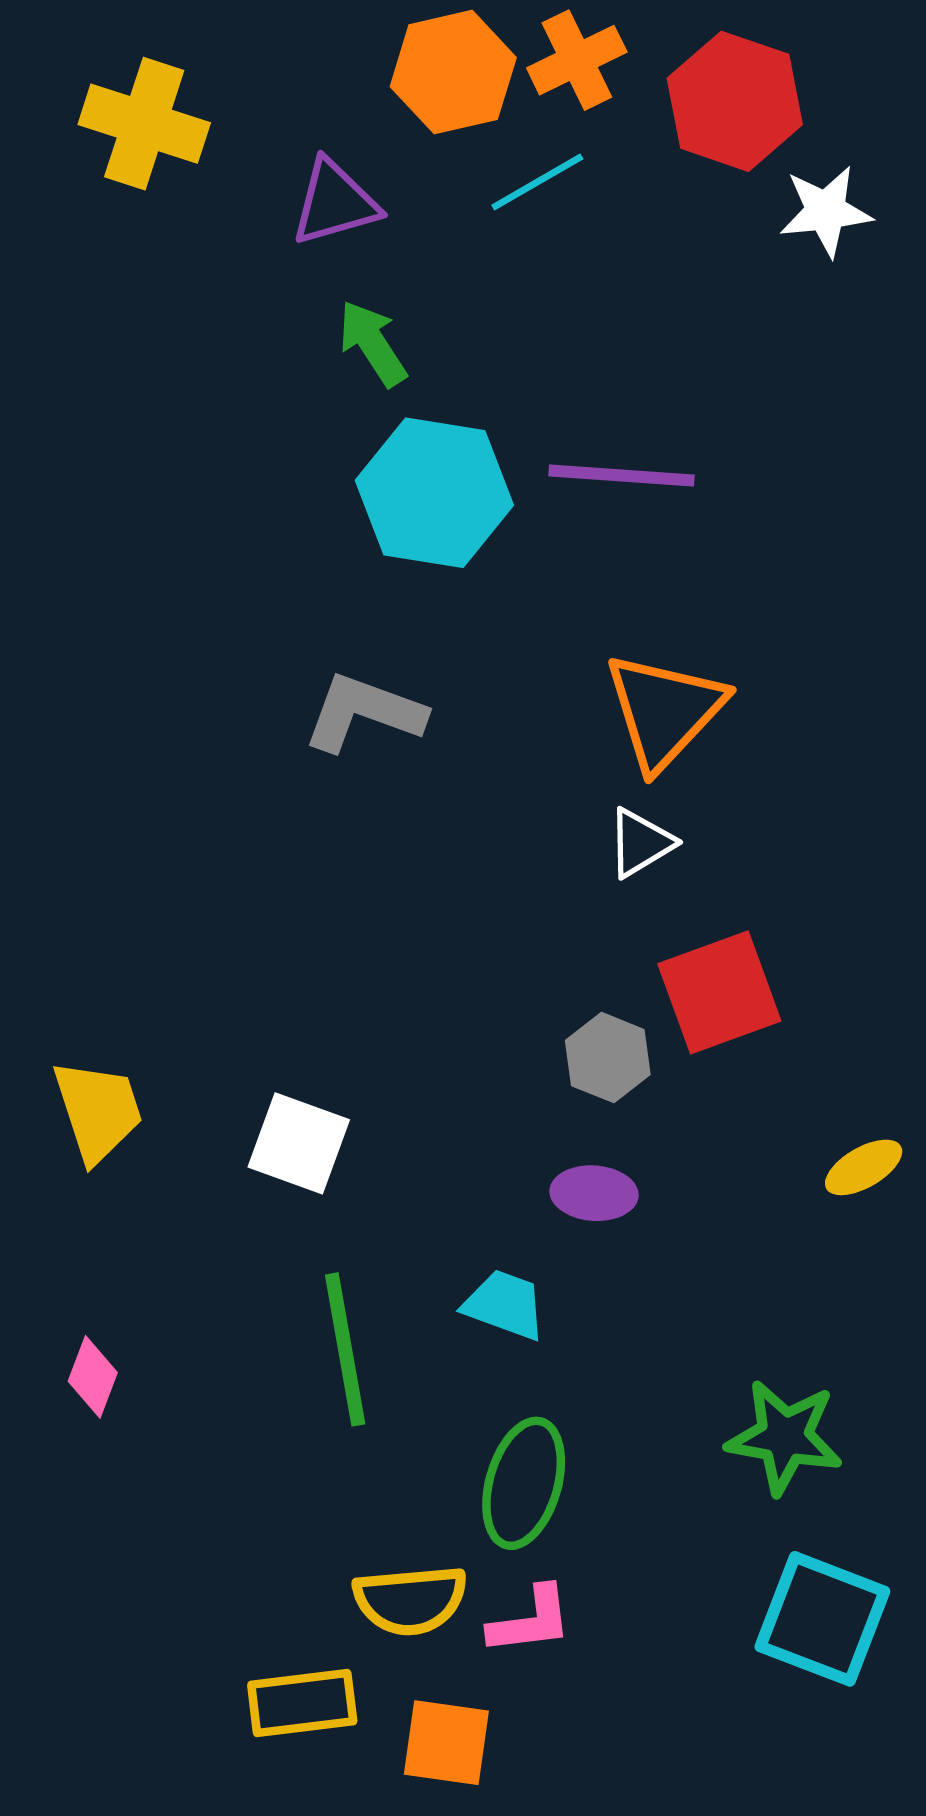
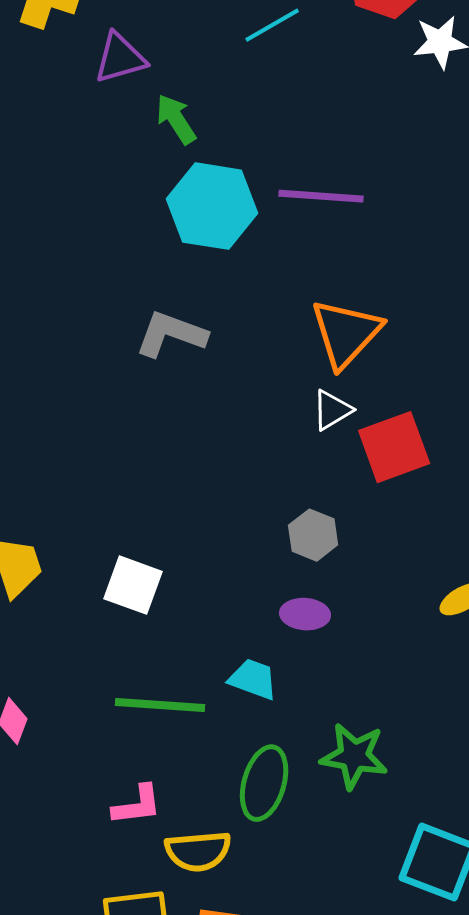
purple triangle: (335, 203) -> (120, 58), moved
red square: (719, 992) -> (394, 447), moved
green line: (345, 1349) -> (160, 705), turned -76
green star: (785, 1437) -> (354, 756), moved
pink L-shape: (530, 1621) -> (137, 805), moved

